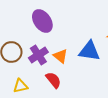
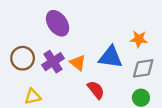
red semicircle: (53, 80) -> (96, 90), moved

